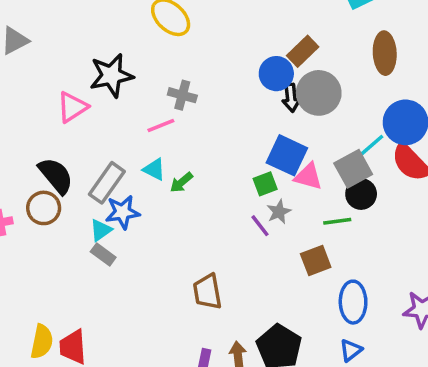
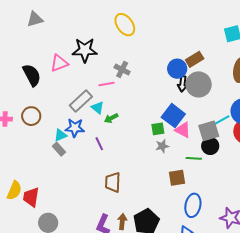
black semicircle: (56, 176) -> (32, 75), moved
gray rectangle: (107, 183) -> (81, 101), moved
purple line: (260, 226) -> (99, 144), moved

